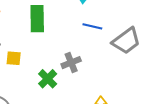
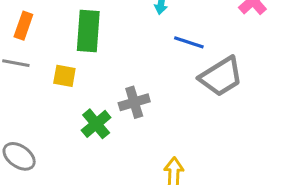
blue line: (92, 26) -> (189, 42), moved
yellow square: (14, 58) -> (64, 76), moved

